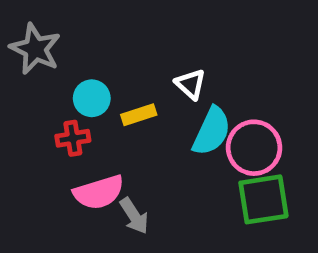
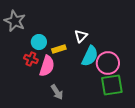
white triangle: (191, 84) -> (81, 36), turned 32
red cross: (73, 138) -> (31, 59), turned 32
pink semicircle: (99, 192) -> (47, 66), moved, turned -55

